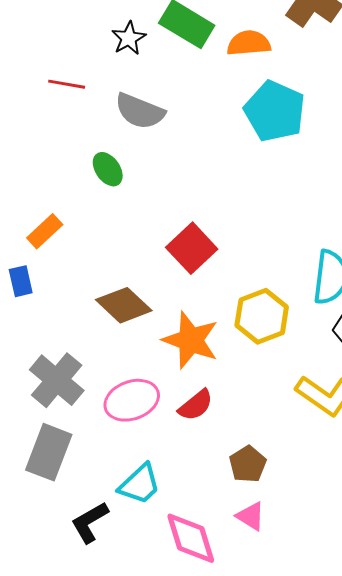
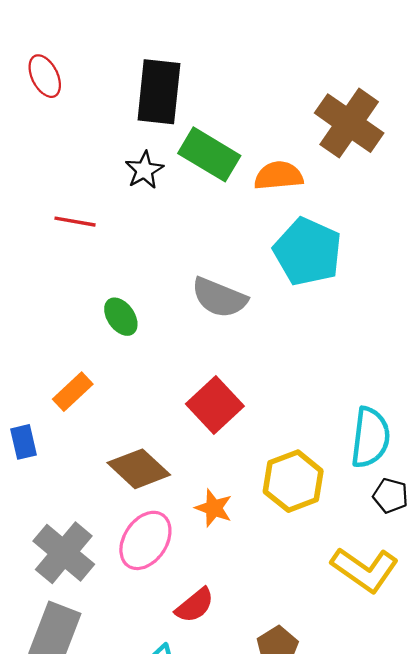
gray semicircle: (140, 111) -> (219, 298), moved
orange rectangle: (45, 231) -> (73, 392), moved
orange star: (191, 340) -> (214, 508), size x0.6
pink ellipse: (132, 400) -> (145, 540), moved, turned -36
red semicircle: (196, 405) -> (195, 605), moved

